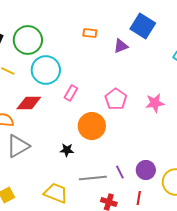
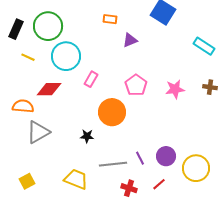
purple triangle: (121, 46) -> (130, 40), moved
red line: (139, 198) -> (159, 184), turned 40

